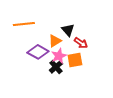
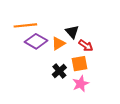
purple diamond: (38, 52) -> (36, 41), moved
pink star: (59, 56) -> (81, 84), moved

